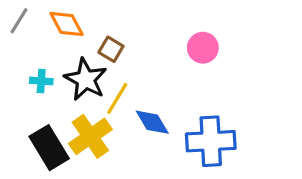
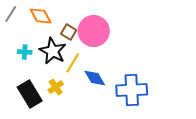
pink circle: (203, 48) -> (94, 31), moved, size x1.6
yellow cross: (90, 136) -> (56, 87), size x0.6

